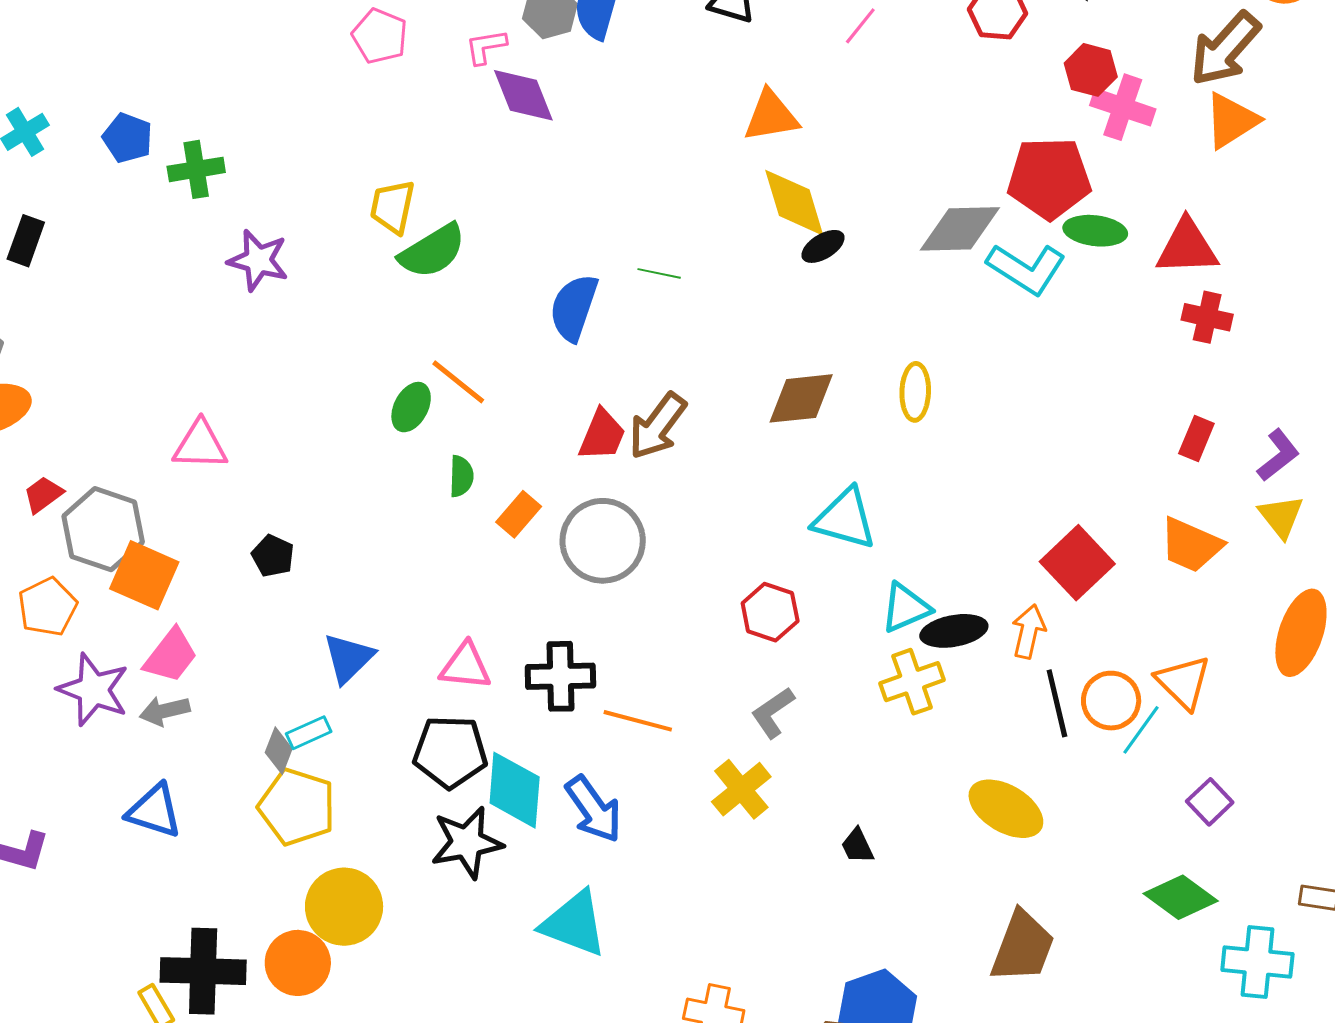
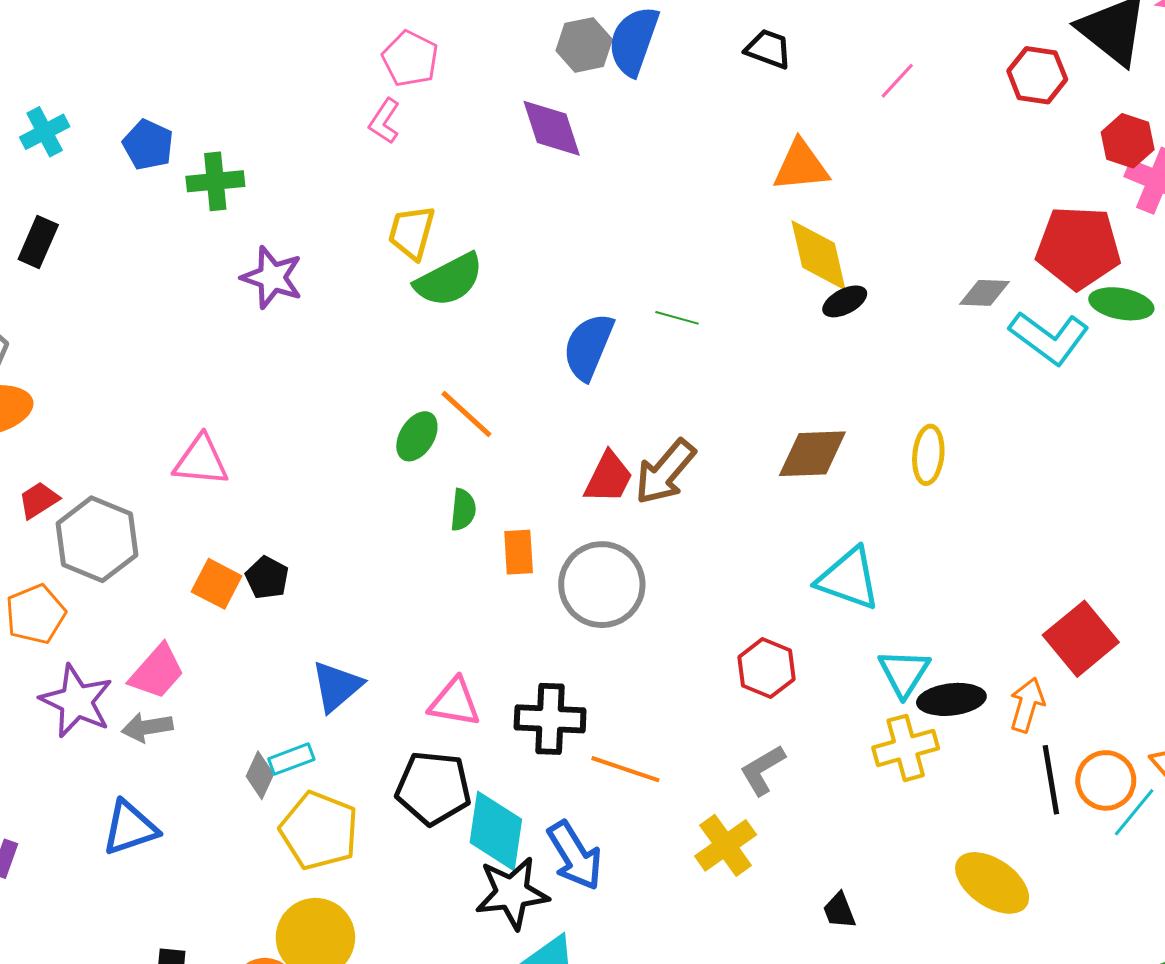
pink L-shape: (486, 47) -> (384, 121), moved, turned -51
gray diamond: (960, 229) -> (984, 293), size x0.6
orange rectangle: (519, 514) -> (519, 552), turned -48
orange square: (144, 575) -> (217, 584), moved, size x0.7
cyan triangle: (906, 608) -> (904, 673), turned -38
yellow pentagon: (297, 807) -> (319, 831), moved
blue triangle: (154, 811) -> (130, 828), turned -40
black star: (467, 843) -> (512, 893), moved

